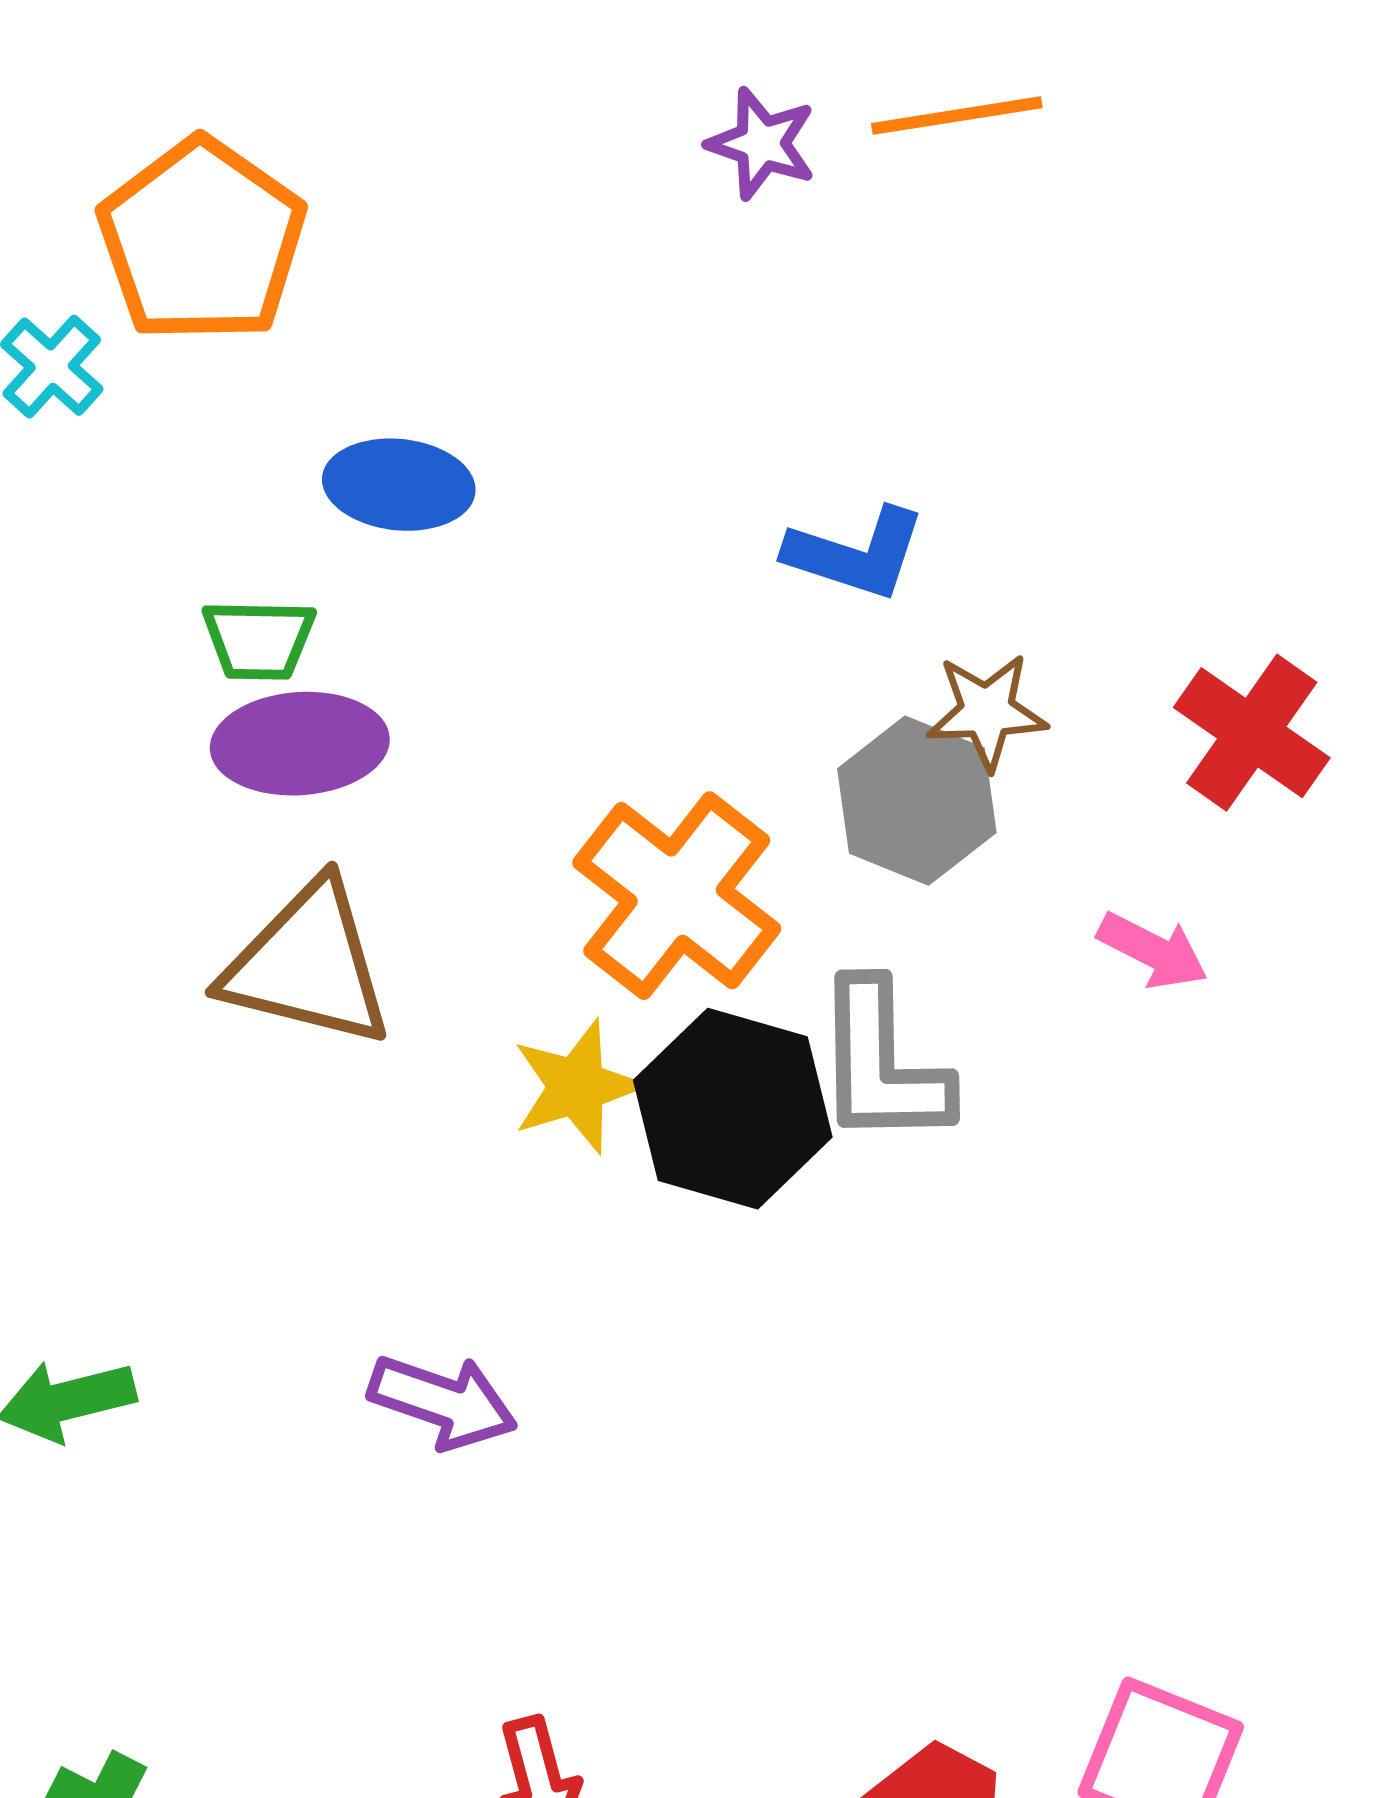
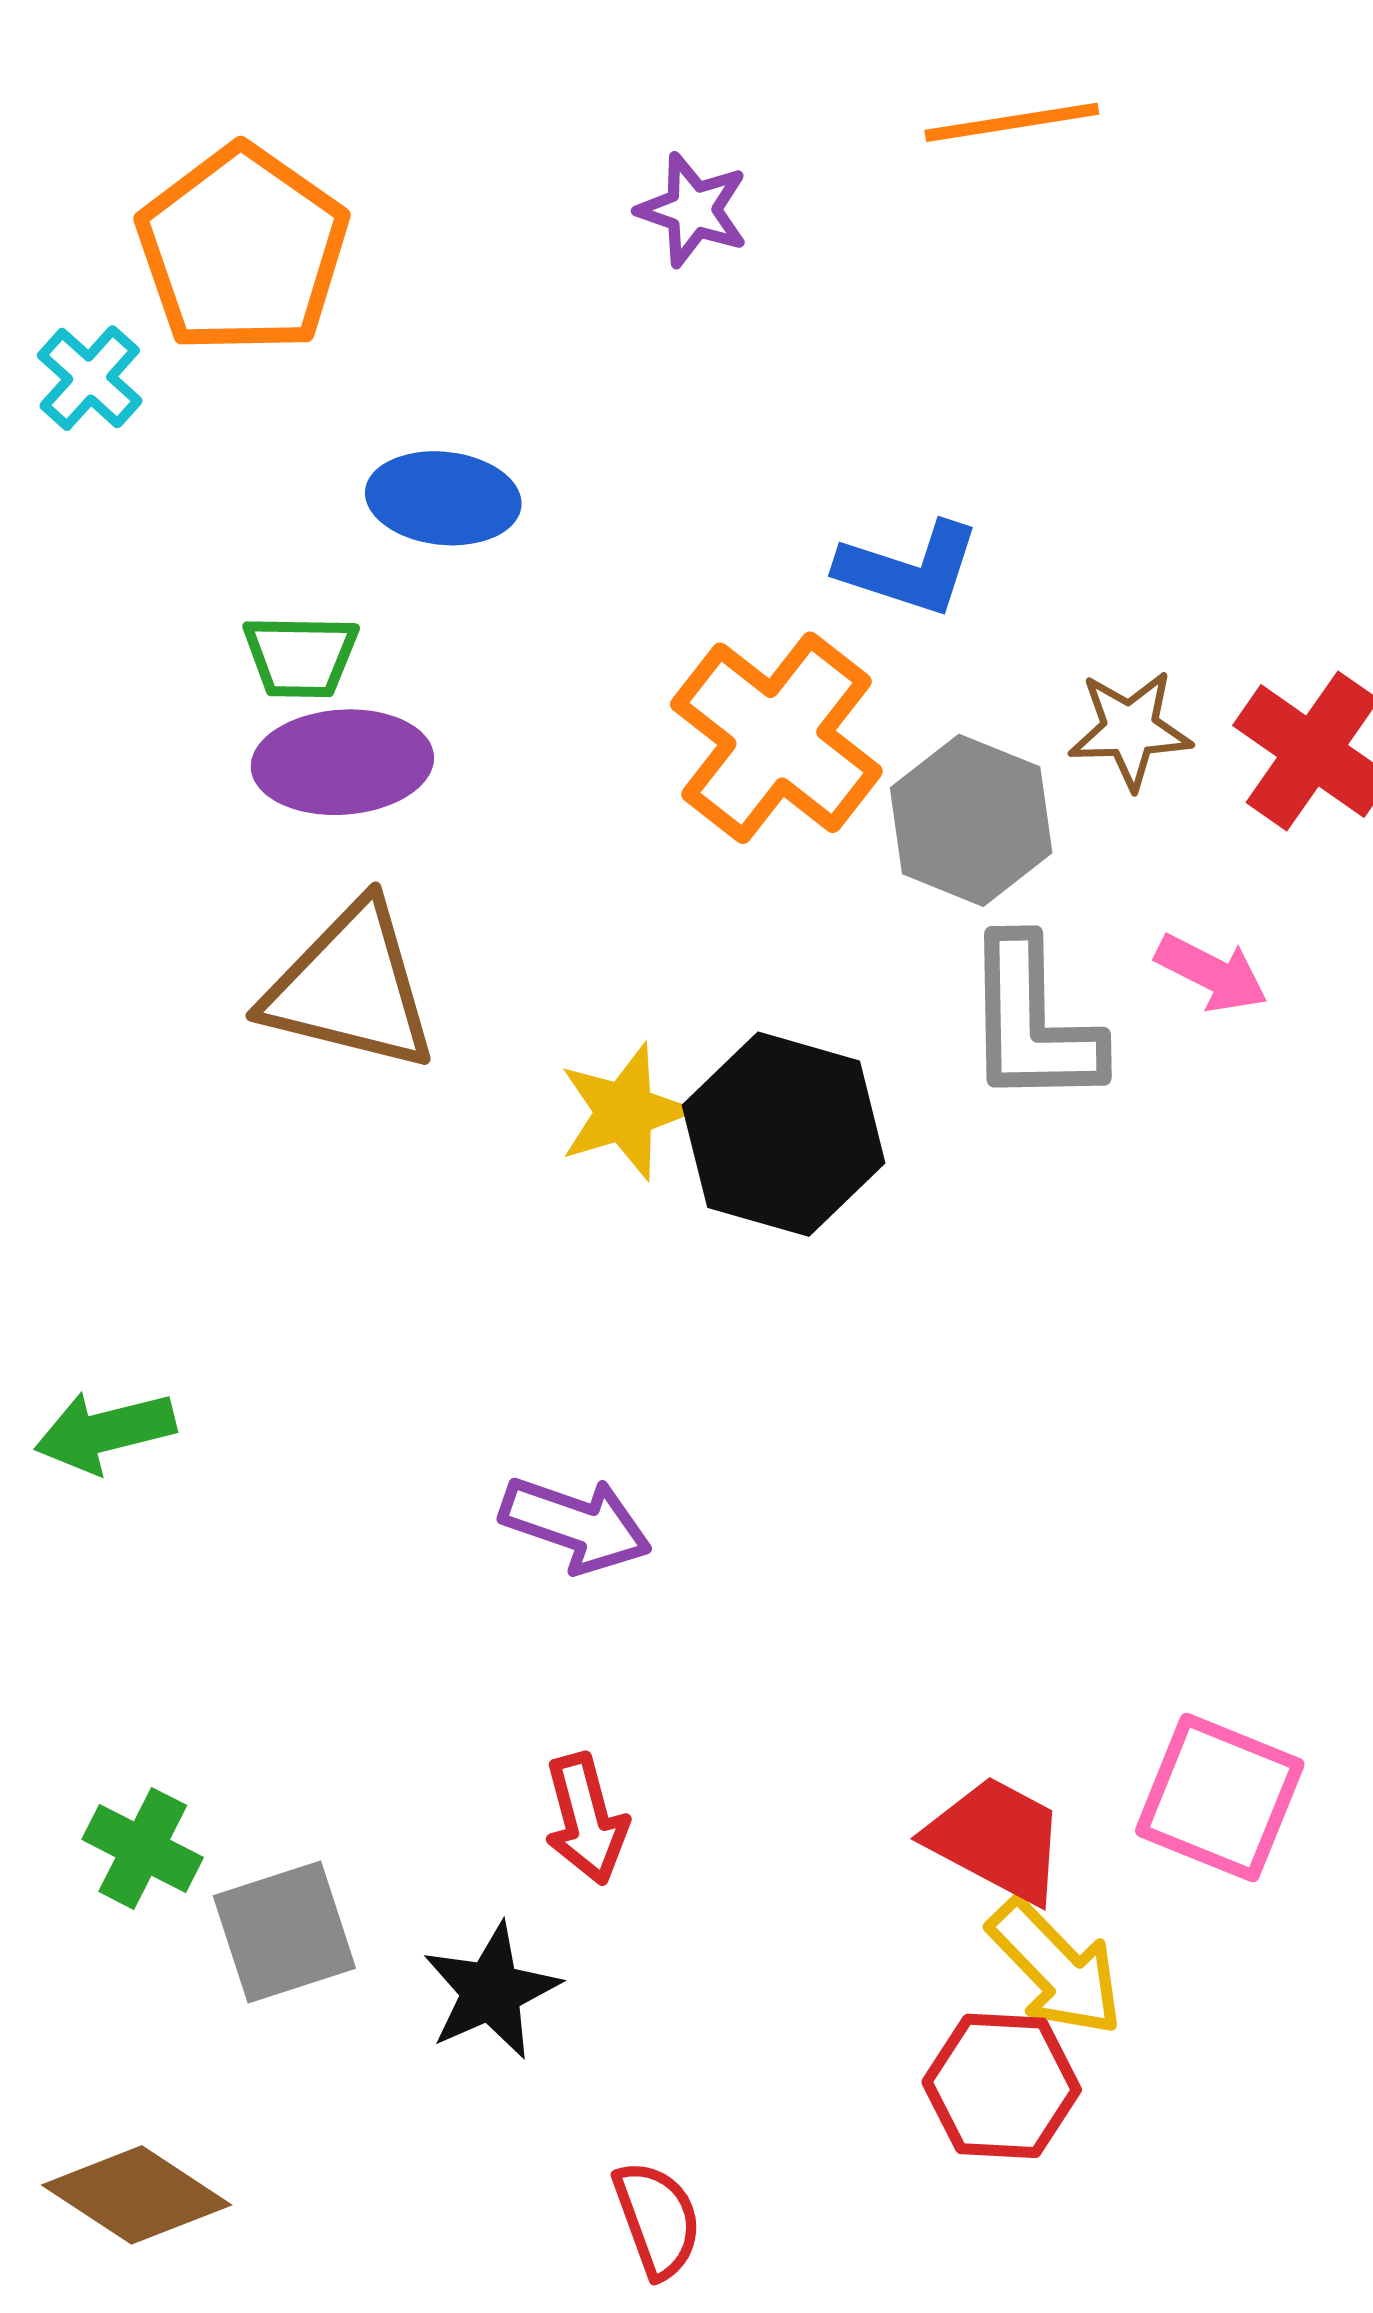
purple star: (762, 144) -> (693, 210), moved
brown star: (987, 712) -> (1130, 730), moved
orange cross: (677, 896) -> (776, 738), moved
gray L-shape: (882, 1064) -> (1032, 1022), moved
purple arrow: (443, 1402) -> (576, 1524), moved

